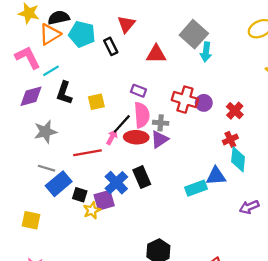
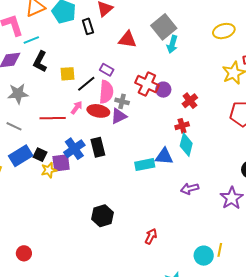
black line: (122, 124) -> (86, 84), moved
blue rectangle: (59, 184) -> (21, 156), moved

